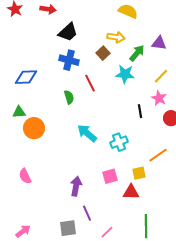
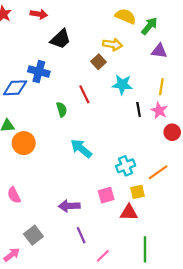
green arrow: (137, 53) -> (149, 26), moved
blue cross: (69, 60) -> (39, 72), moved
yellow line: (161, 76) -> (161, 87), turned -35
black line: (140, 111) -> (139, 109), moved
cyan cross: (119, 142) -> (126, 166), moved
purple arrow: (76, 186) -> (69, 206), turned -102
gray square: (68, 228) -> (33, 235), moved, turned -30

